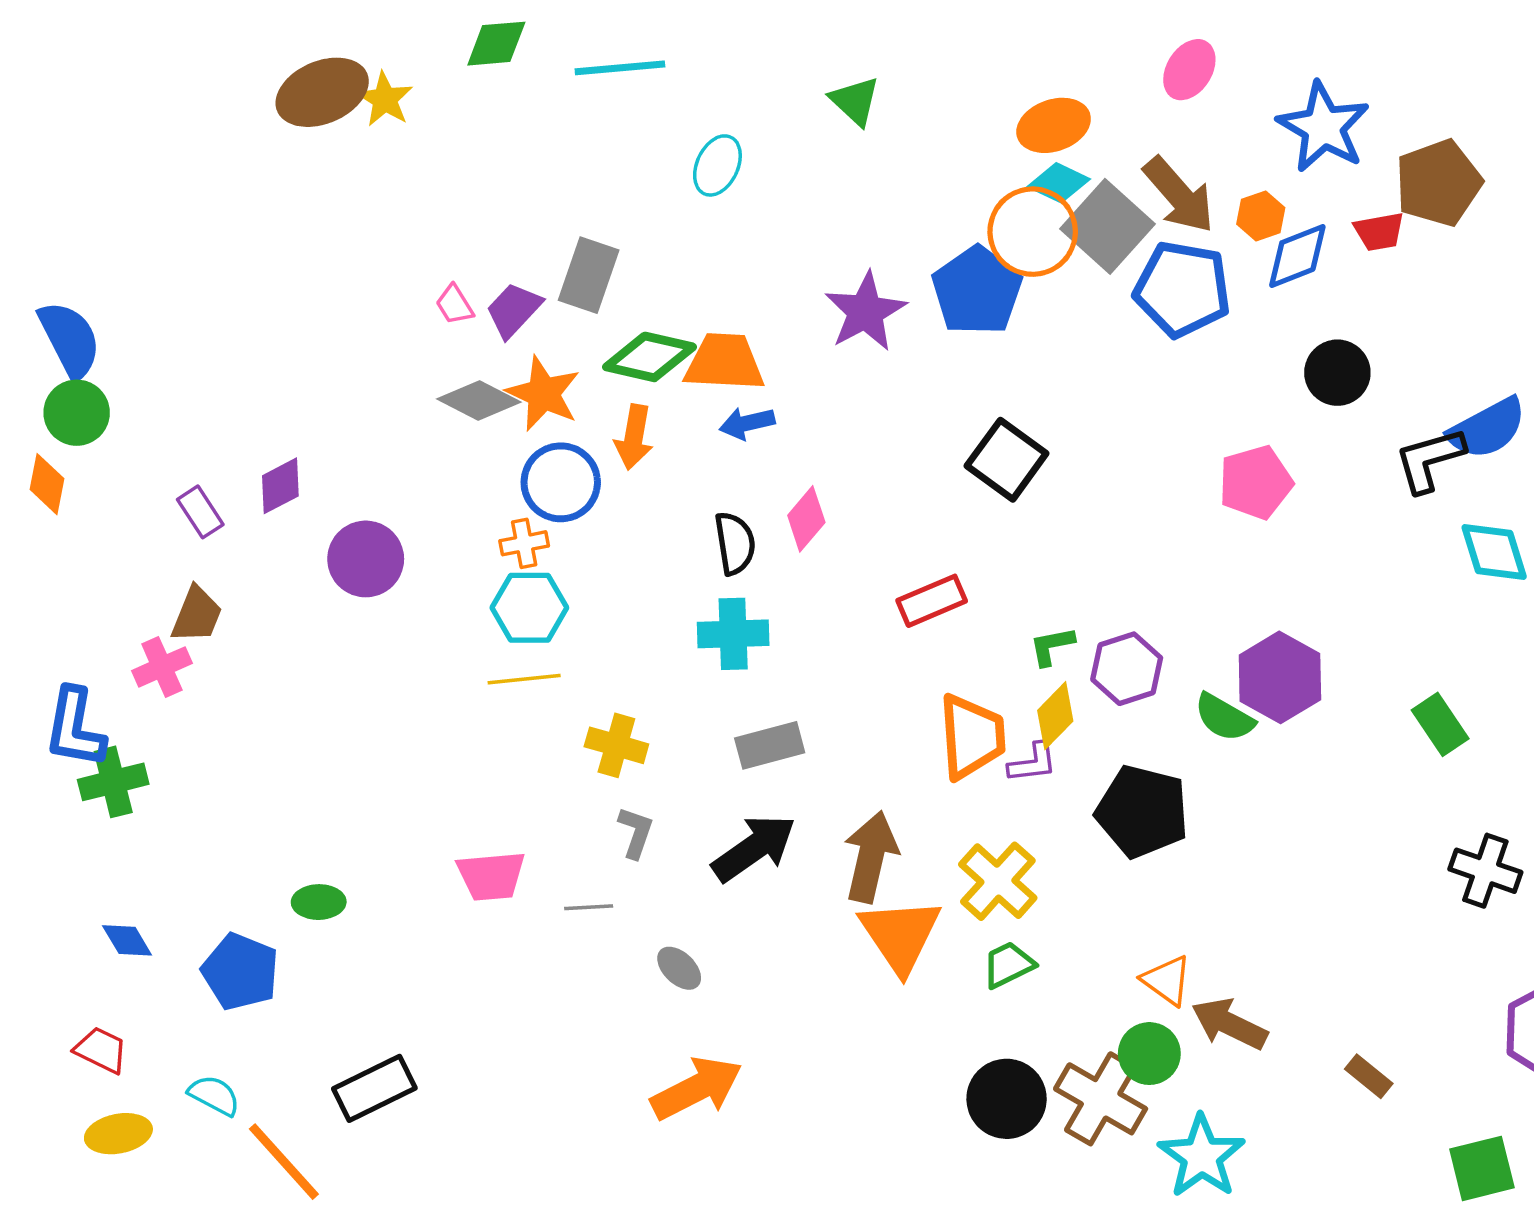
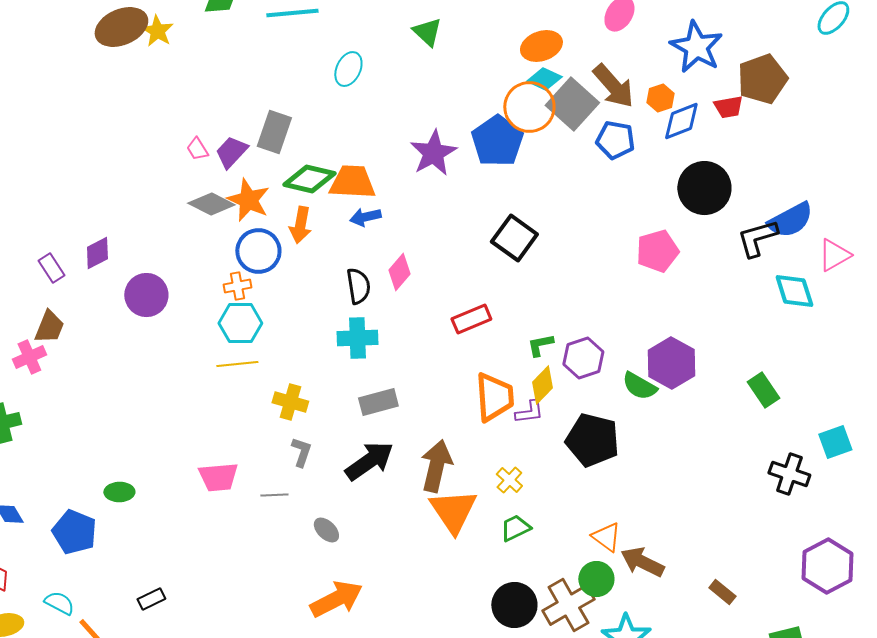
blue pentagon: (1182, 289) -> (615, 140), size x0.7
black circle: (1337, 373) -> (704, 188), size x1.4
yellow cross: (998, 881) -> (509, 480), size x0.6
black rectangle: (374, 1088) -> (151, 599), size x0.6
brown cross: (1101, 1099) -> (568, 605), turned 30

